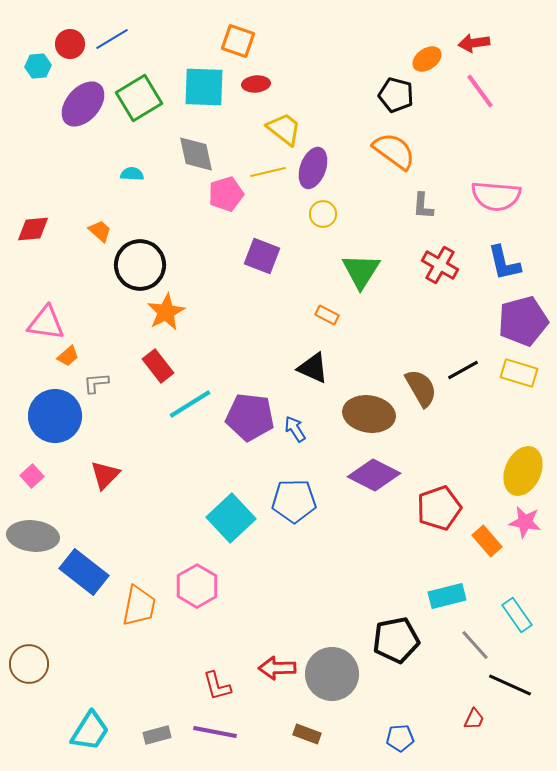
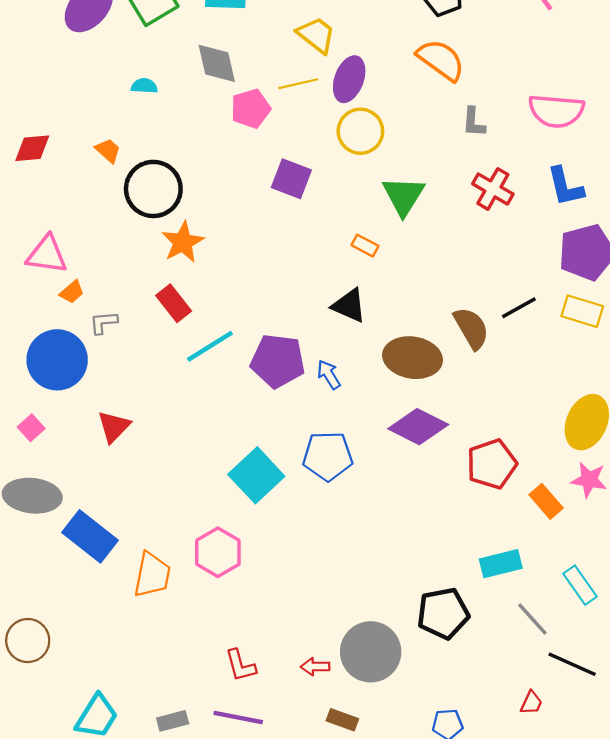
yellow circle: (323, 214) -> (360, 131), size x1.5
red arrow: (277, 668) -> (315, 667), moved, size x0.7

